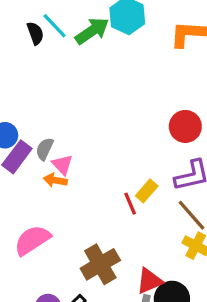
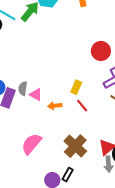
orange arrow: (55, 180) -> (55, 106), moved
yellow rectangle: (147, 191) -> (76, 87), moved

